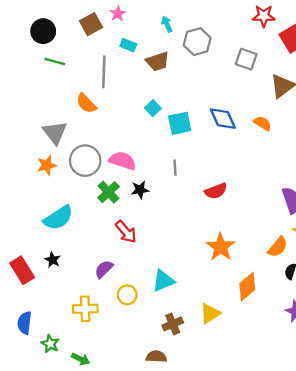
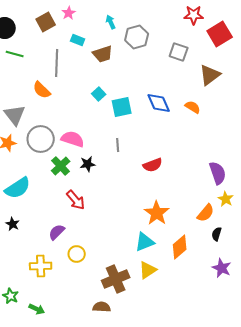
cyan triangle: (163, 281) -> (145, 242), moved
brown cross: (173, 324) -> (116, 279), size x1.5

